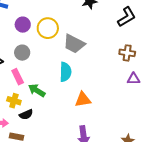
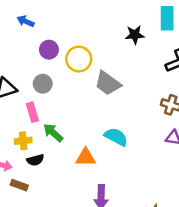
cyan semicircle: (65, 72) -> (116, 137), moved, turned -72
orange triangle: (83, 100) -> (86, 157), moved
yellow cross: (14, 101) -> (23, 141), turned -32

